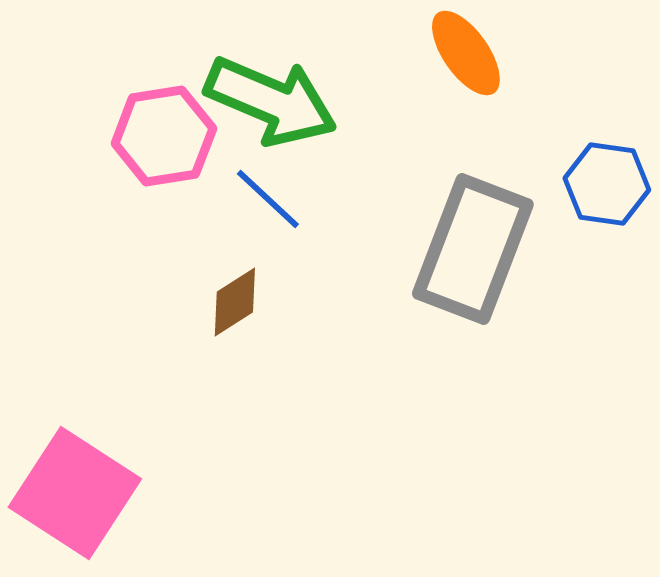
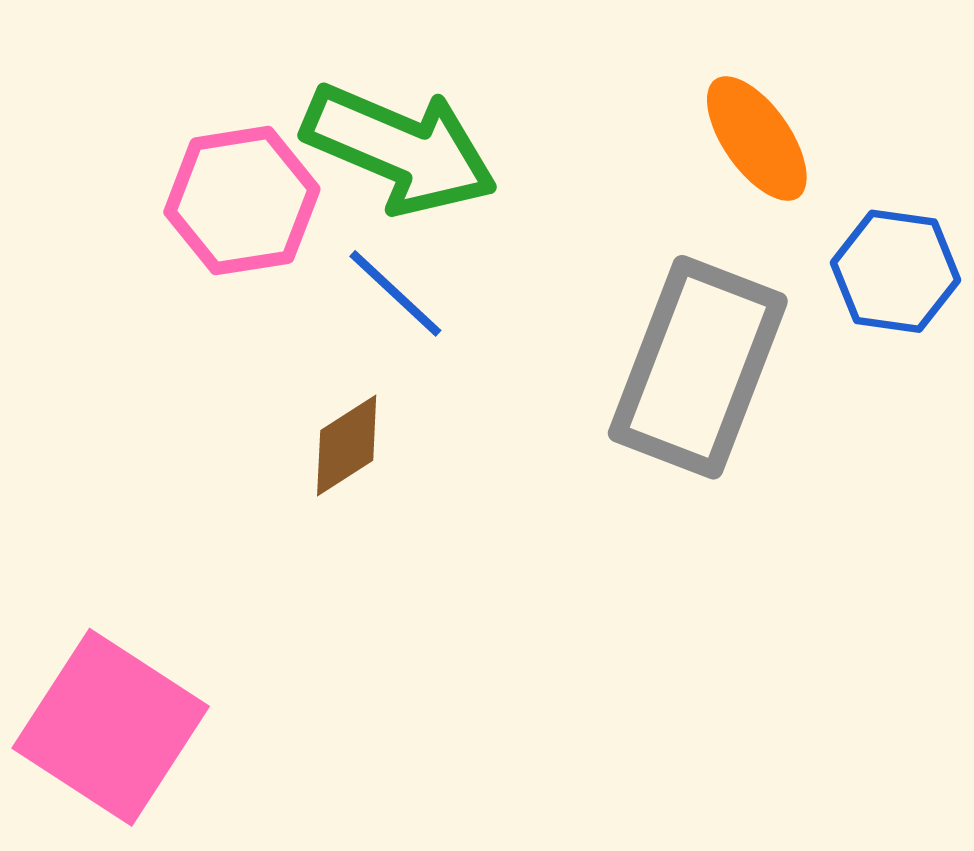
orange ellipse: (466, 53) -> (757, 139), moved

